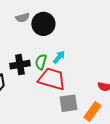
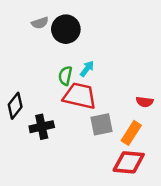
black cross: (20, 65) -> (42, 127), moved

